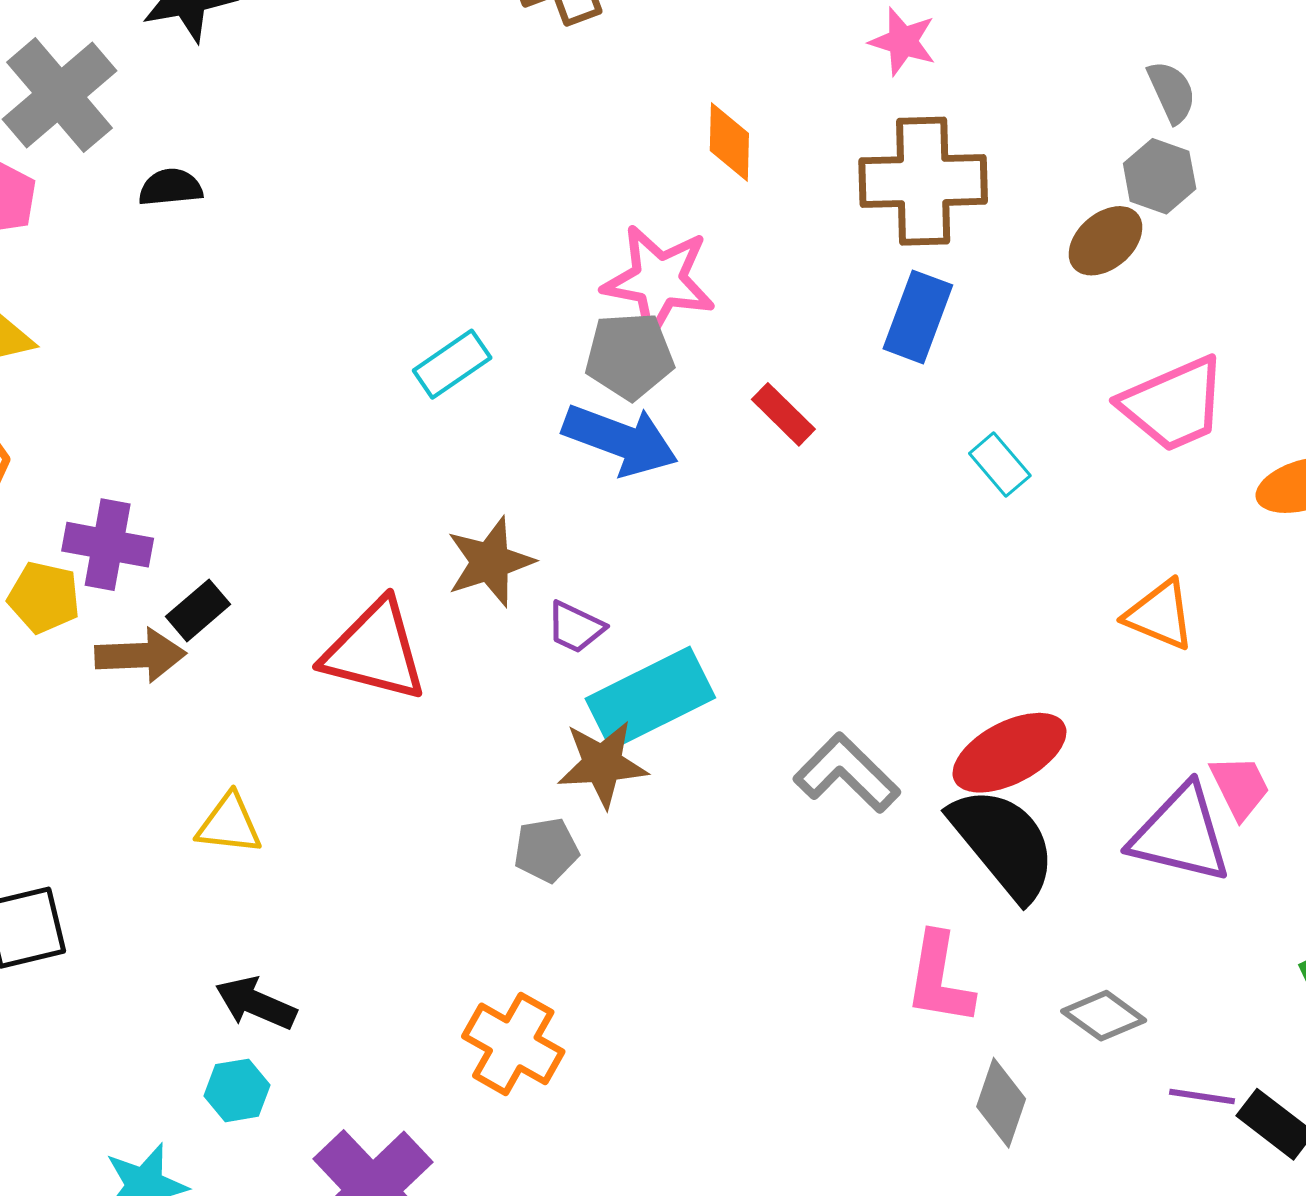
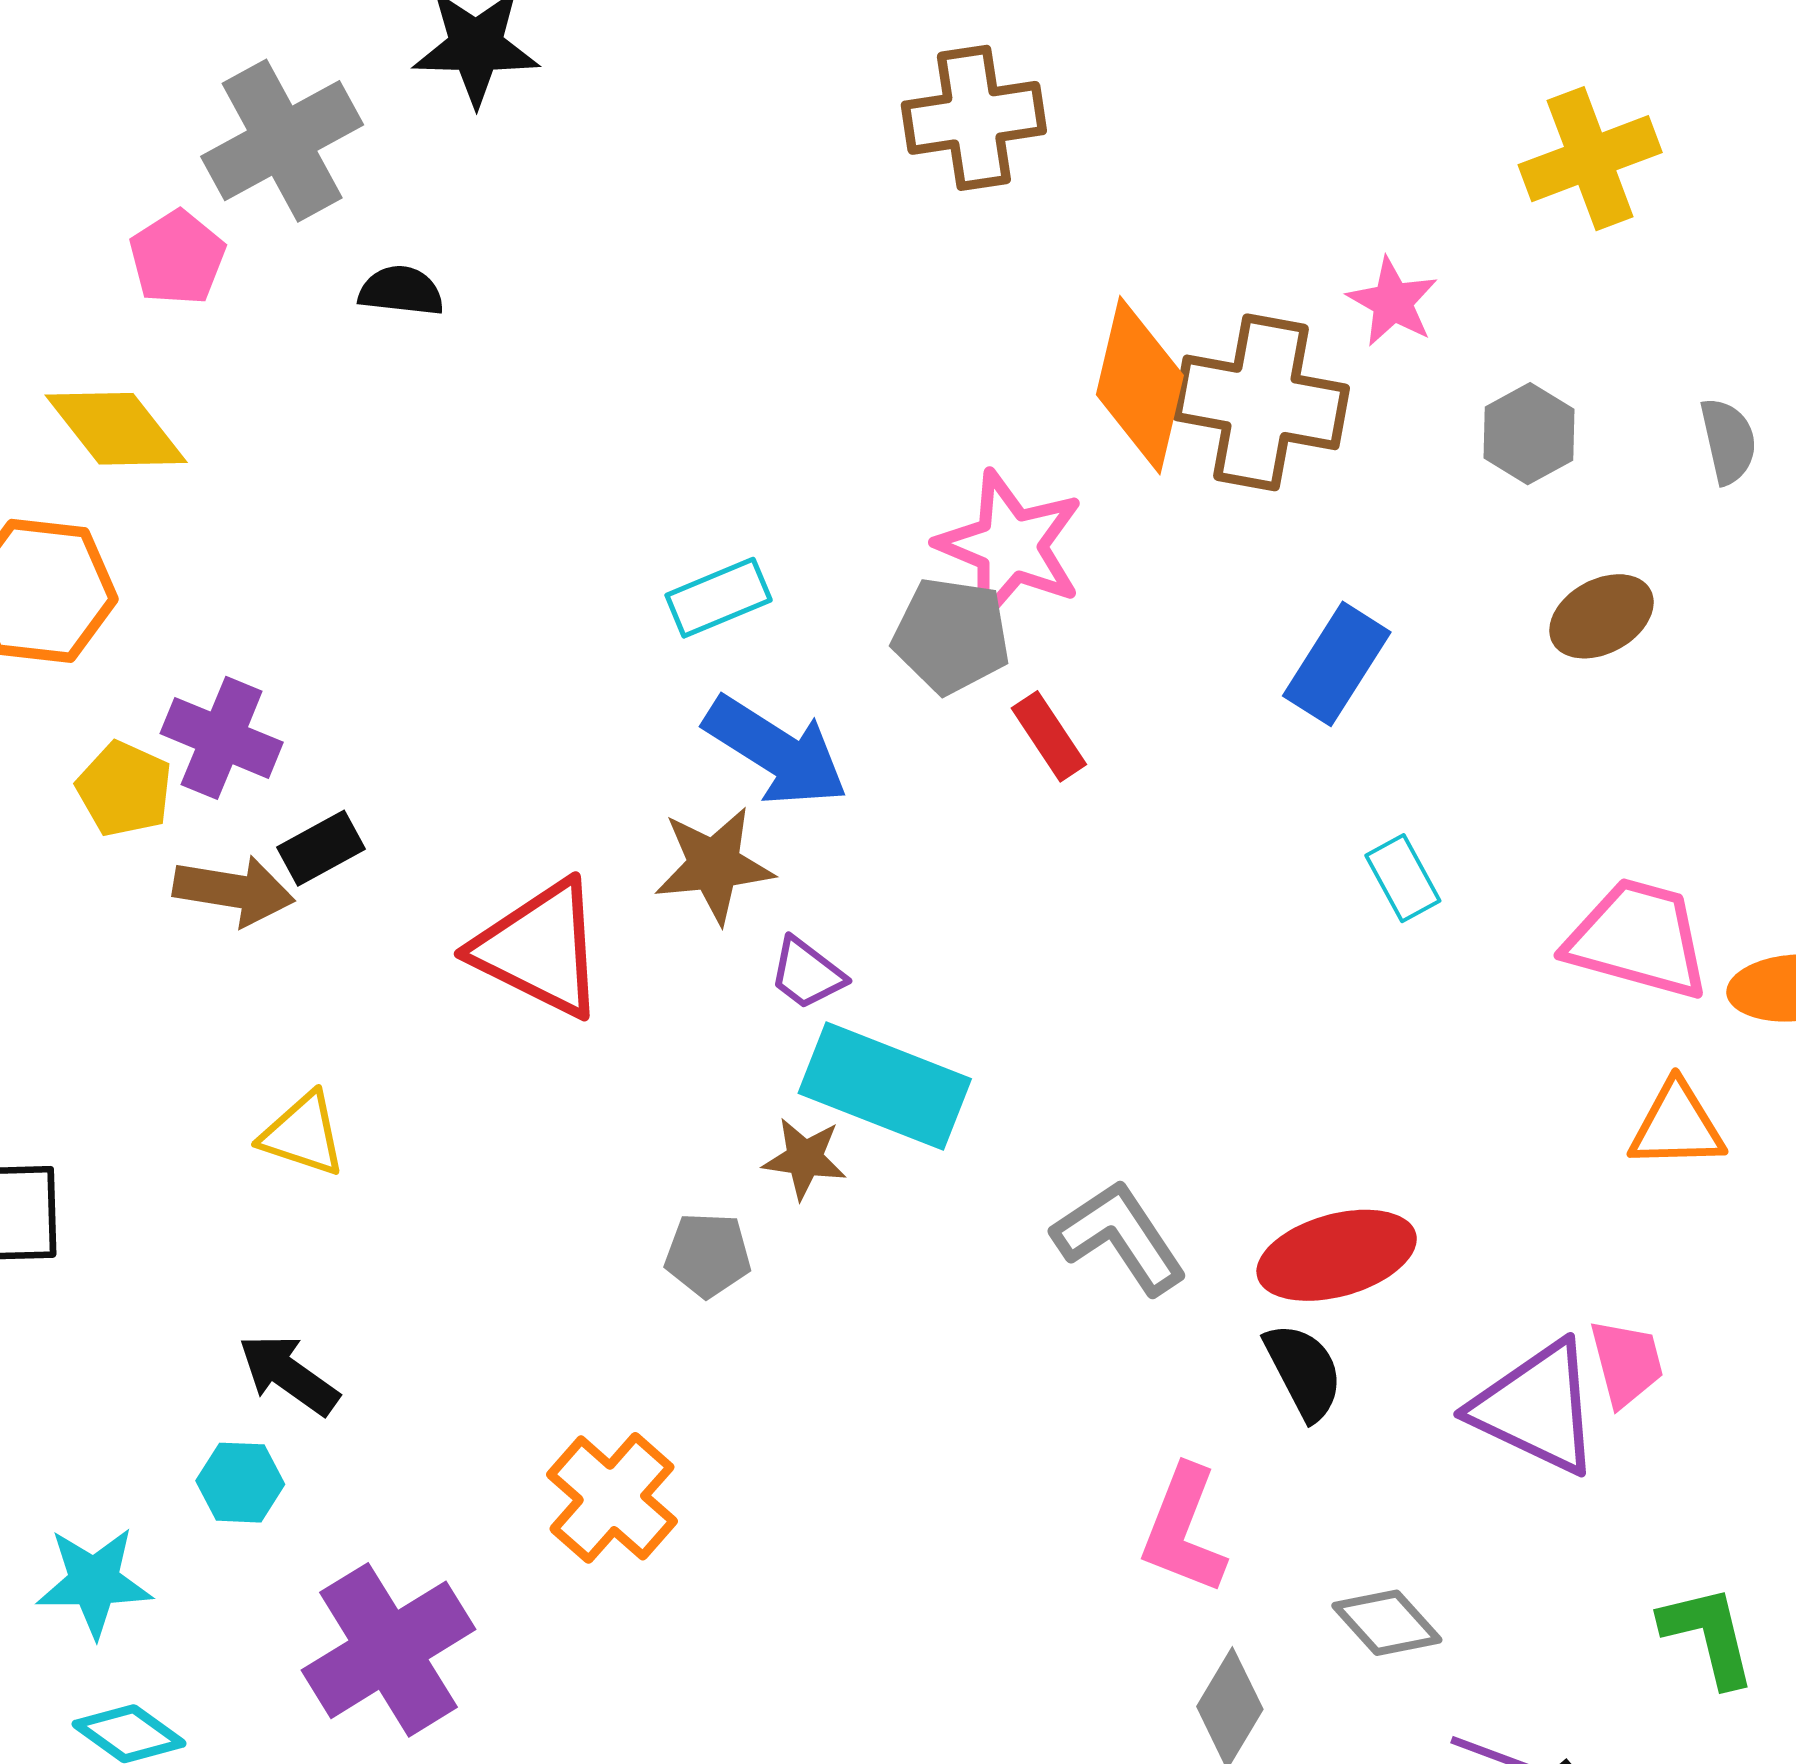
orange diamond: (729, 142) -> (1140, 385), size x1.6
gray hexagon: (1160, 176) -> (1529, 434), moved
brown cross: (923, 181) -> (1261, 402), moved
pink trapezoid: (1173, 404) -> (1638, 939), moved, turned -153
red rectangle: (783, 414) -> (1049, 736), moved
blue arrow: (620, 440) -> (776, 751), moved
orange triangle: (1160, 615) -> (1677, 1126), moved, turned -36
cyan rectangle: (650, 698) -> (885, 1086), turned 36
brown star: (602, 764) -> (805, 1158), size x0.7
black semicircle: (1003, 843) -> (1304, 1371), size x0.6

